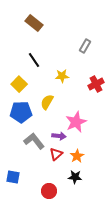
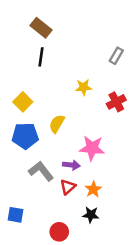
gray rectangle: (85, 46) -> (116, 56), moved
black line: (34, 60) -> (41, 57), moved, turned 42
yellow star: (62, 76) -> (84, 87), moved
pink star: (76, 122) -> (92, 148), turned 30

